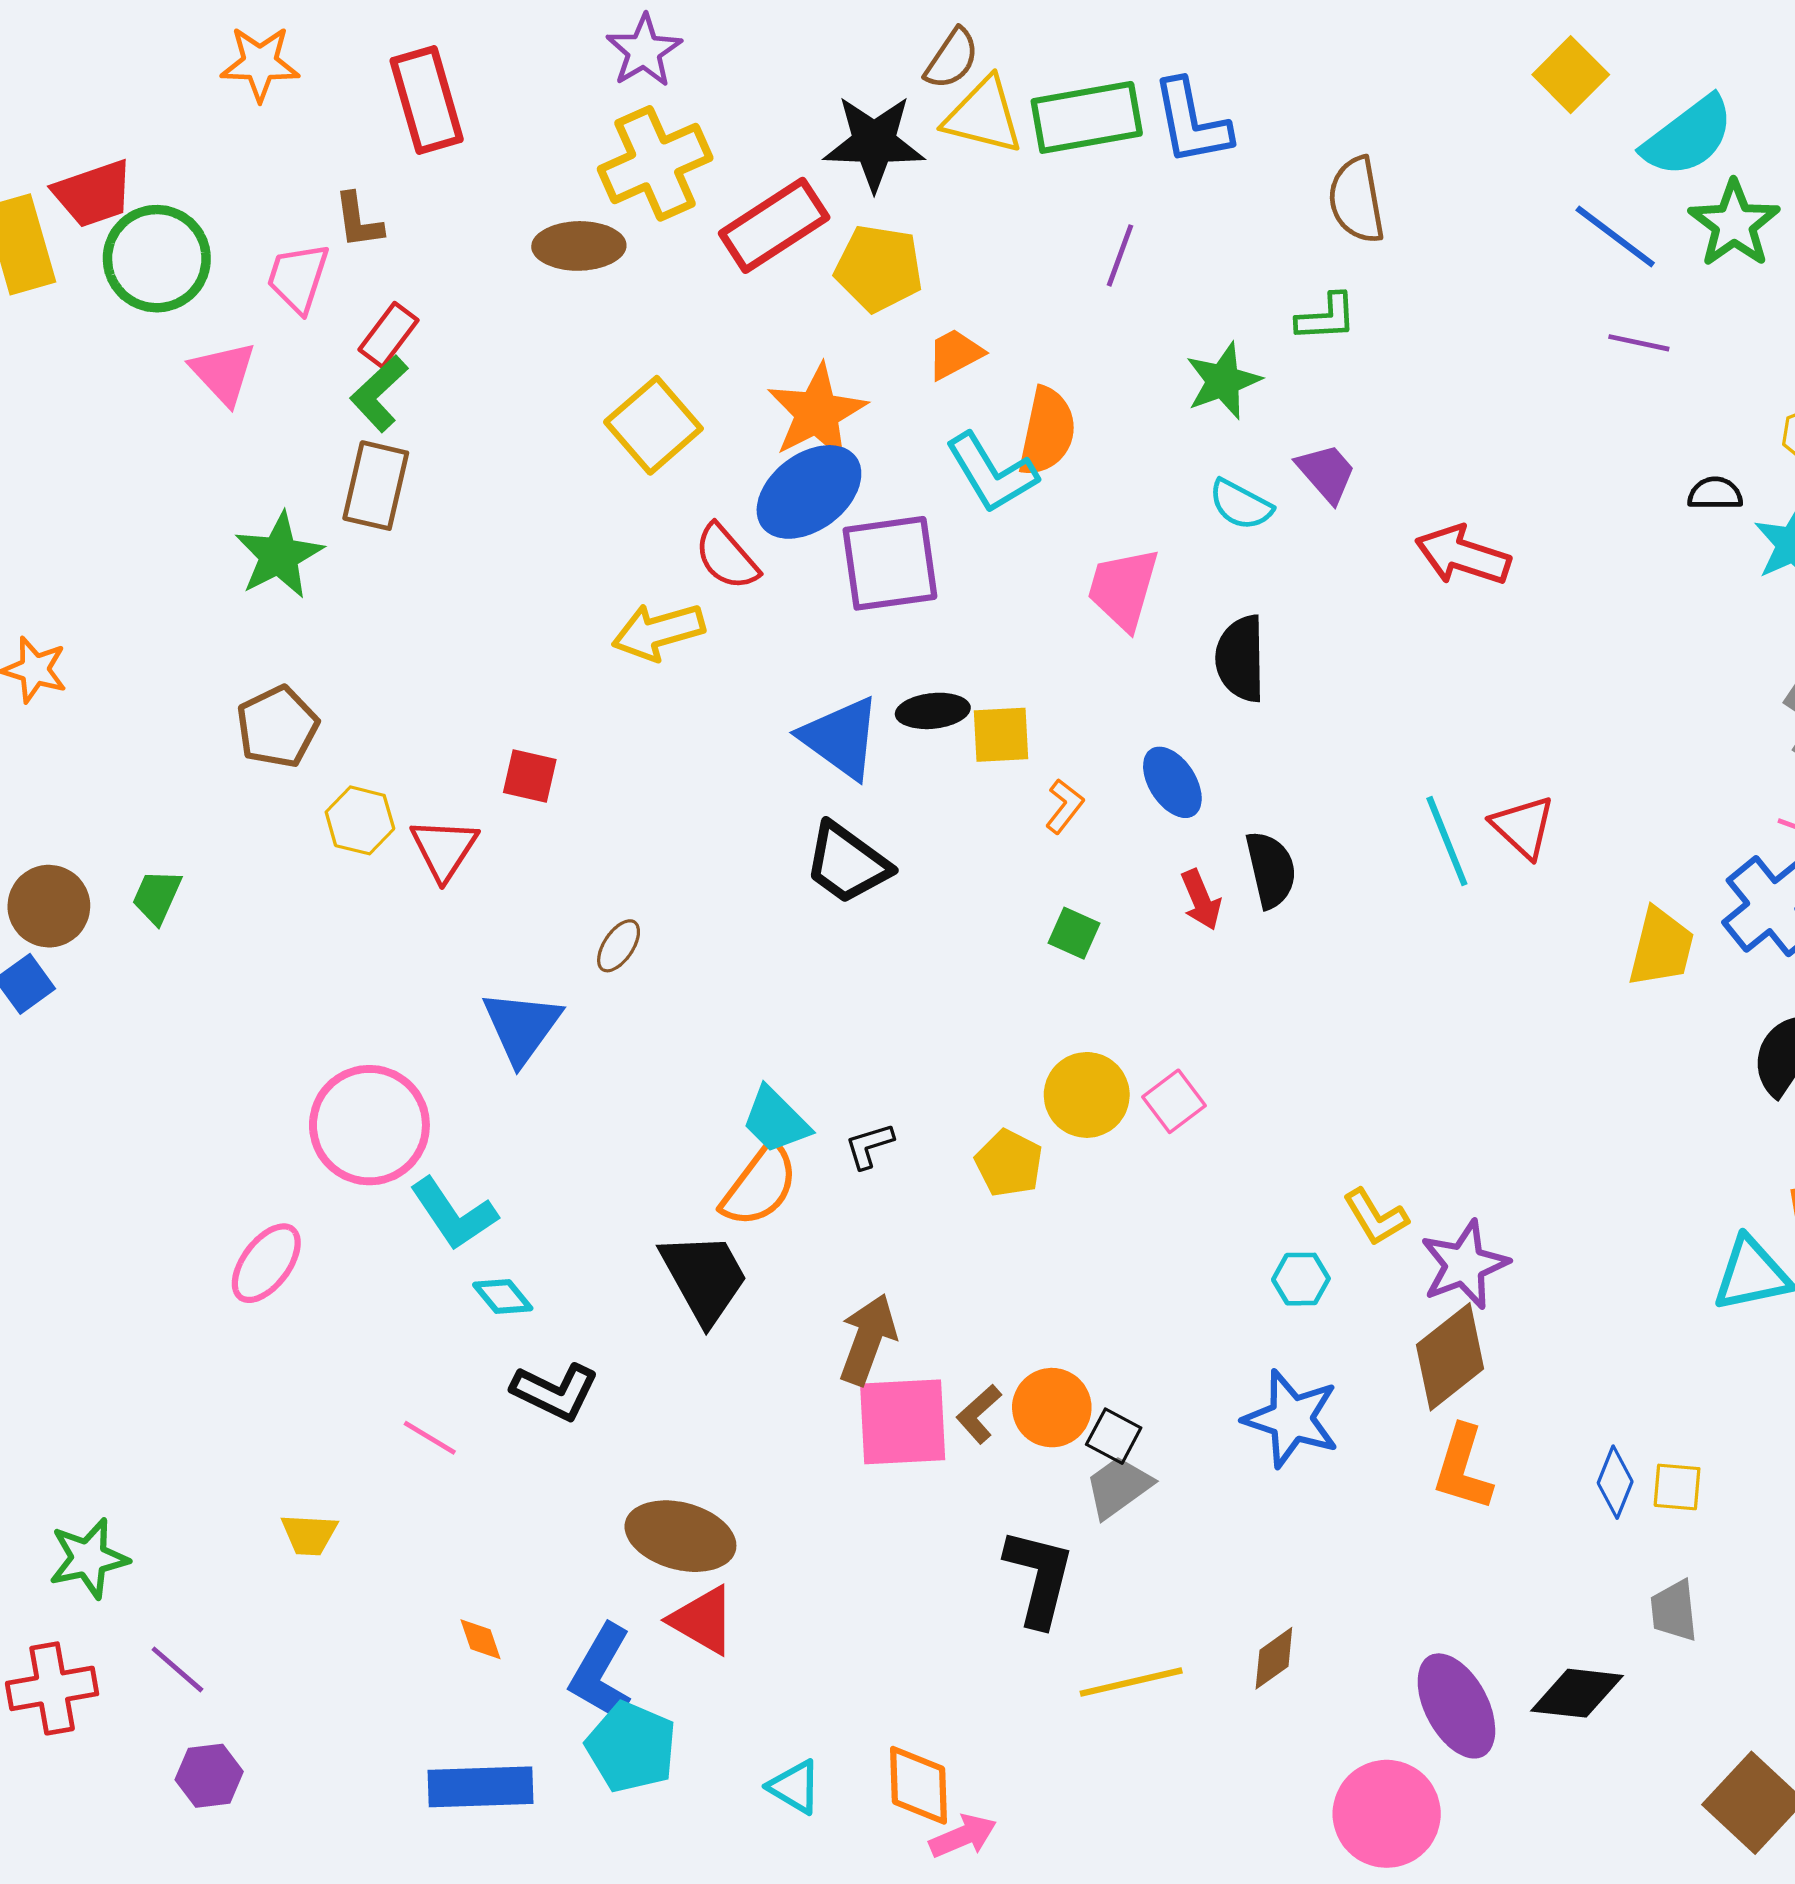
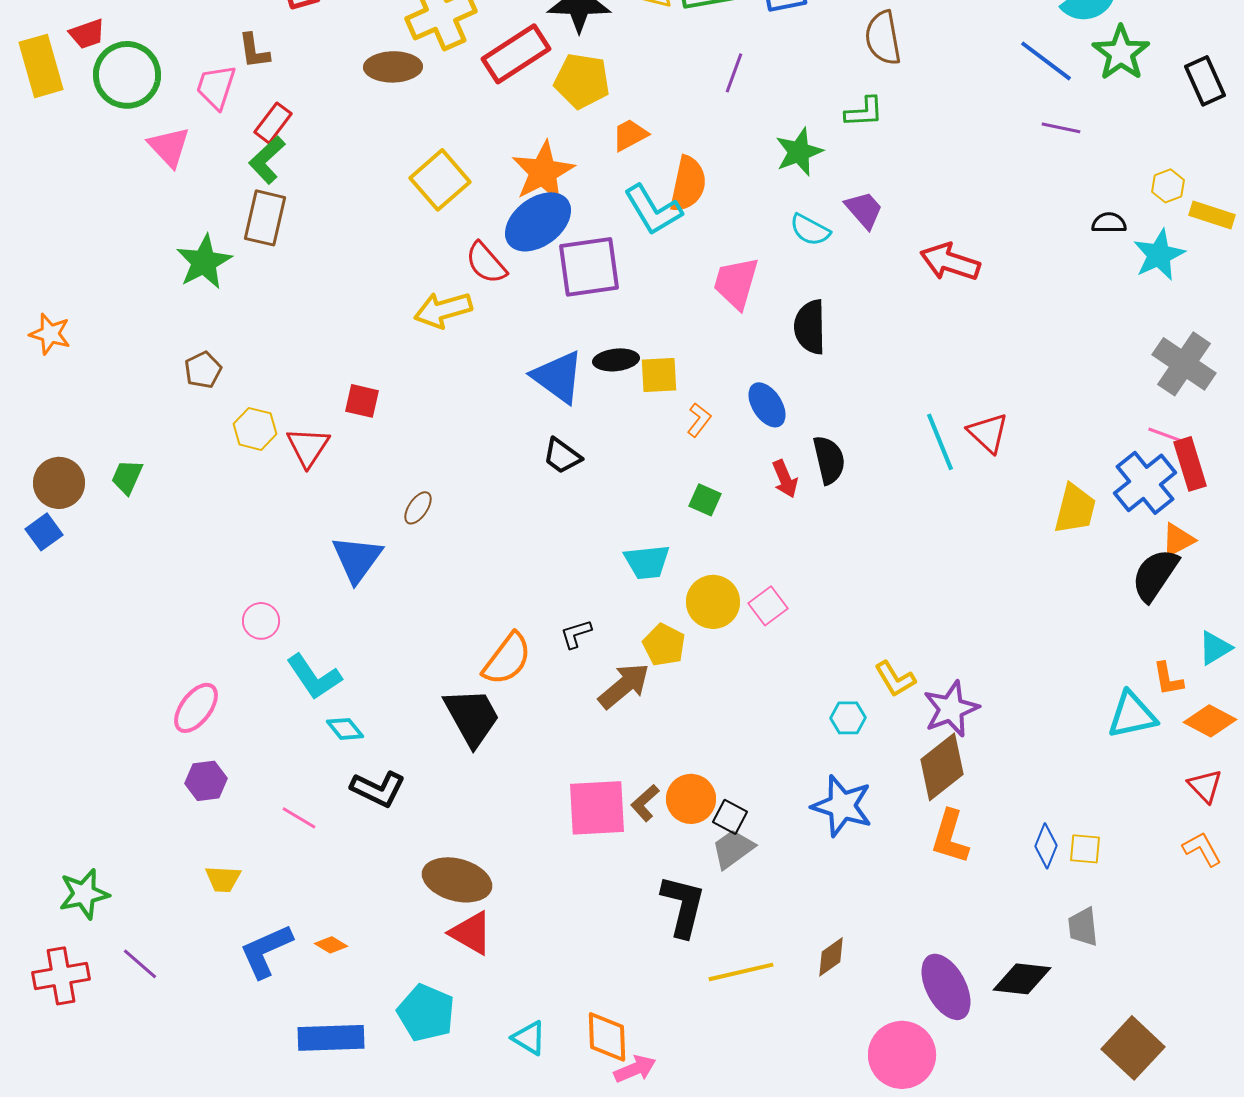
red trapezoid: (93, 194) -> (87, 34), size x0.7
brown pentagon: (277, 727) -> (203, 370), size x0.7
black trapezoid: (847, 863) -> (562, 456), size x0.7
cyan trapezoid: (776, 1120) -> (647, 562), moved, turned -51
pink circle: (369, 1125) -> (261, 621), size x0.5
brown arrow: (868, 1339) -> (624, 686), moved, turned 30
orange diamond: (481, 1639) -> (331, 945), turned -40
blue L-shape: (601, 1673) -> (266, 951), moved, turned 36
purple hexagon: (209, 1776) -> (206, 781), moved

